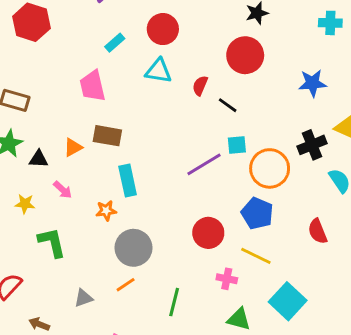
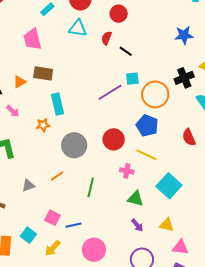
red circle: (245, 55) -> (119, 14), moved, size x0.7
gray circle: (134, 248) -> (74, 145), moved

